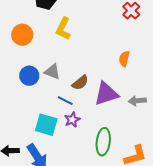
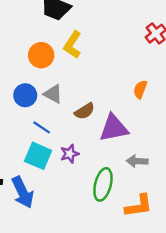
orange circle: (22, 35) -> (41, 55), moved
blue line: (65, 101) -> (42, 127), moved
gray arrow: (137, 101) -> (137, 161), moved

